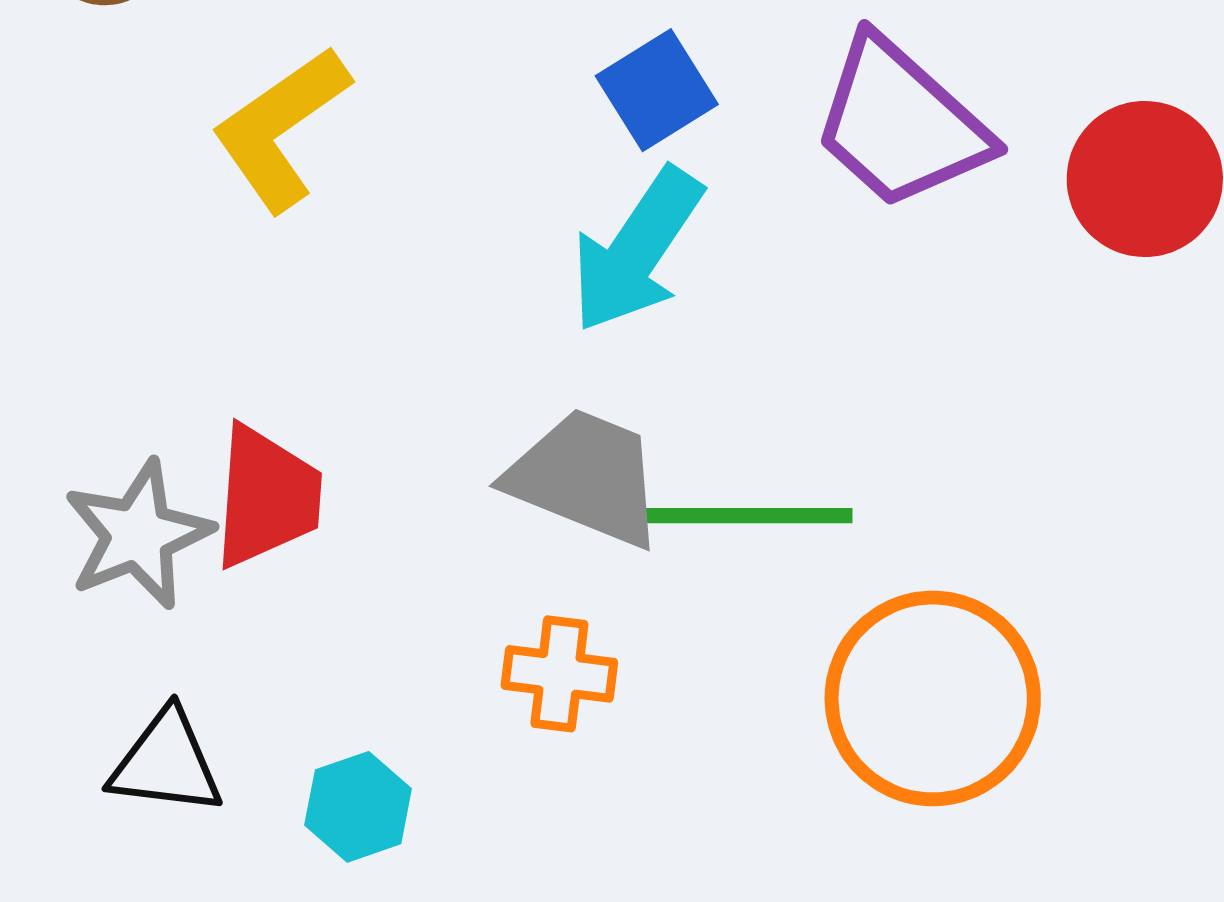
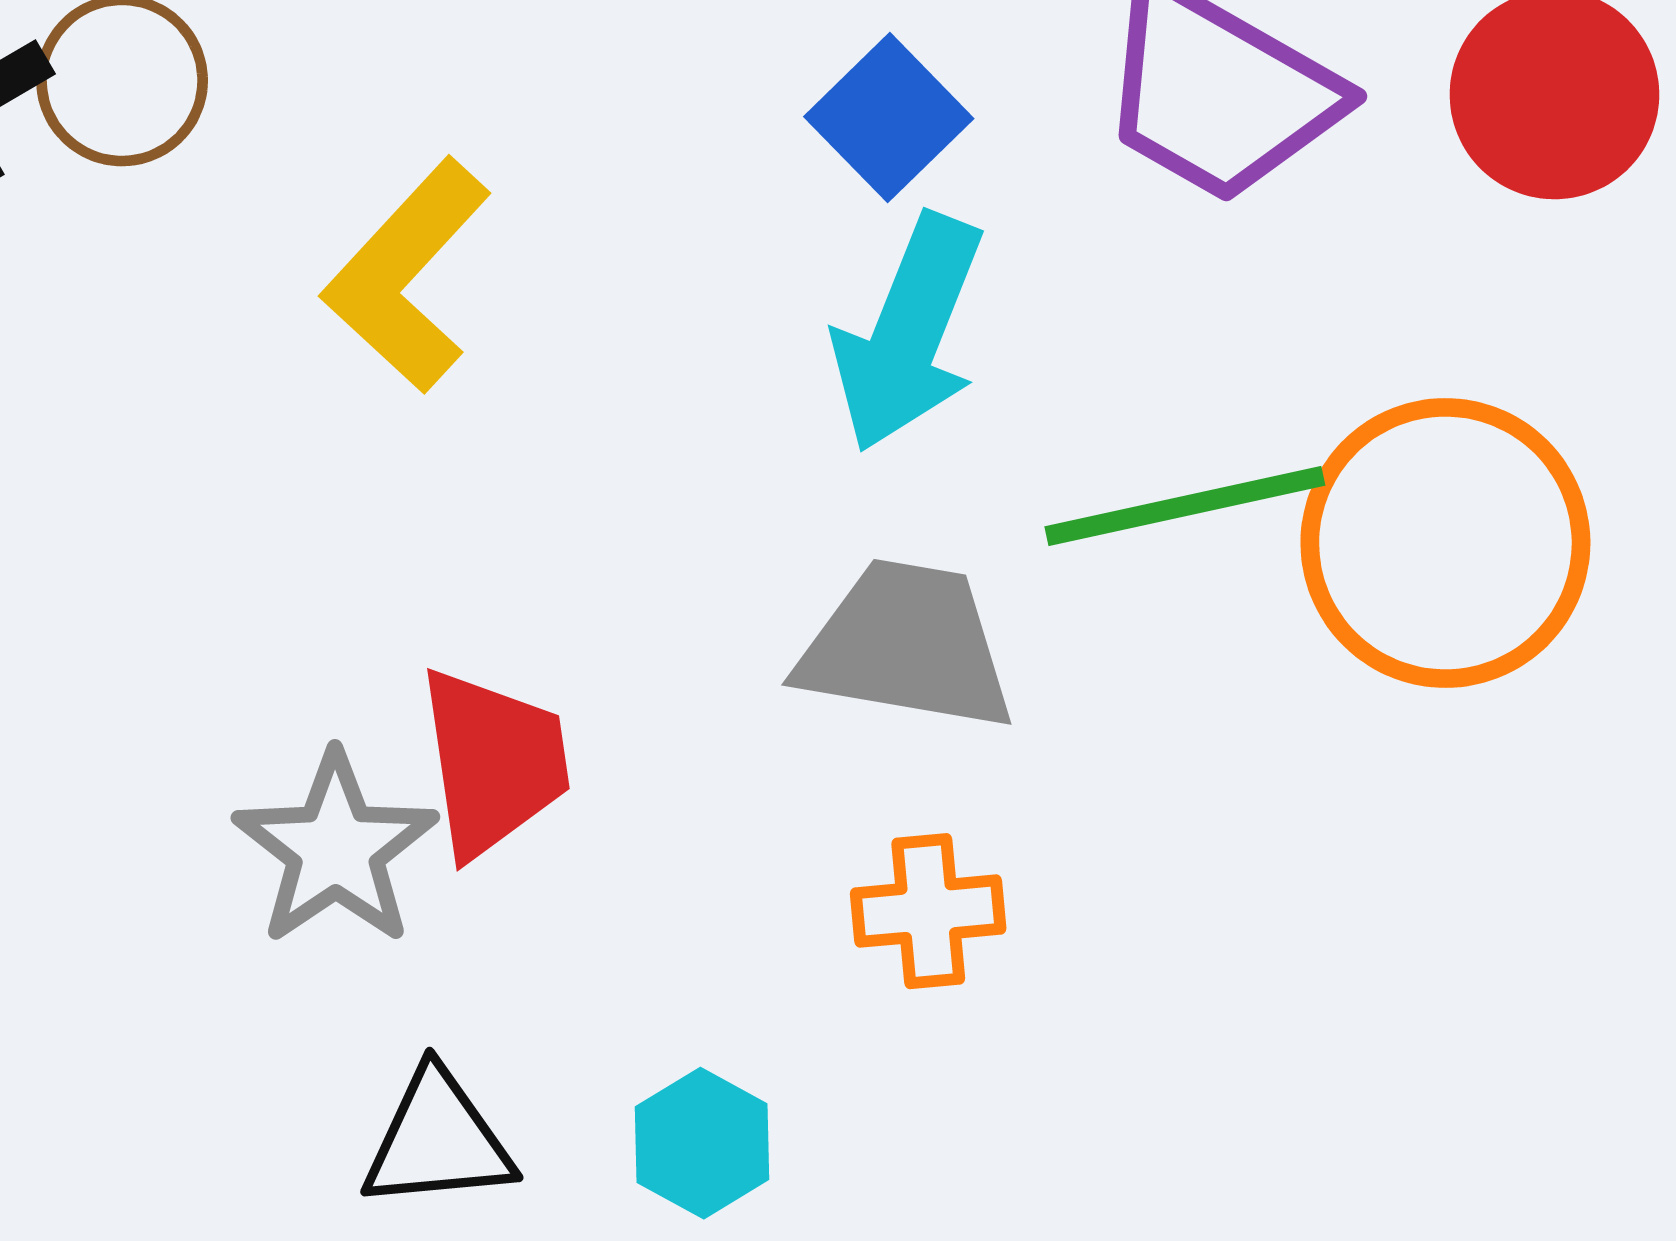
green line: (747, 516) -> (1185, 506), moved
orange circle: (933, 698) -> (1445, 543), moved

